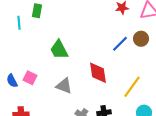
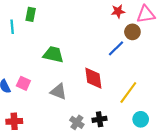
brown circle: (141, 39) -> (132, 32), moved
green trapezoid: (59, 50) -> (53, 55), turned 130

